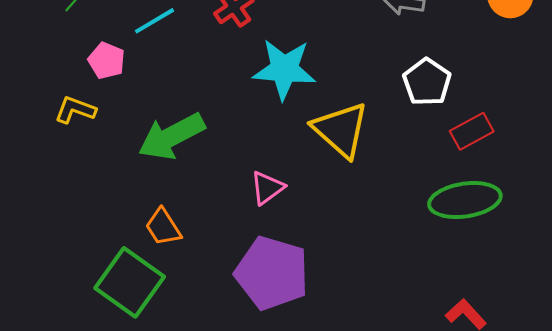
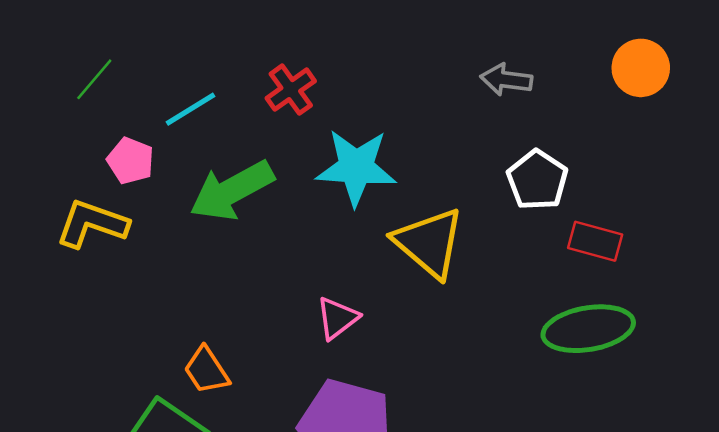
yellow L-shape: (75, 110) -> (92, 224), size x1.4
red rectangle: (472, 131) -> (595, 241), turned 45
green arrow: (171, 136) -> (232, 191), moved

